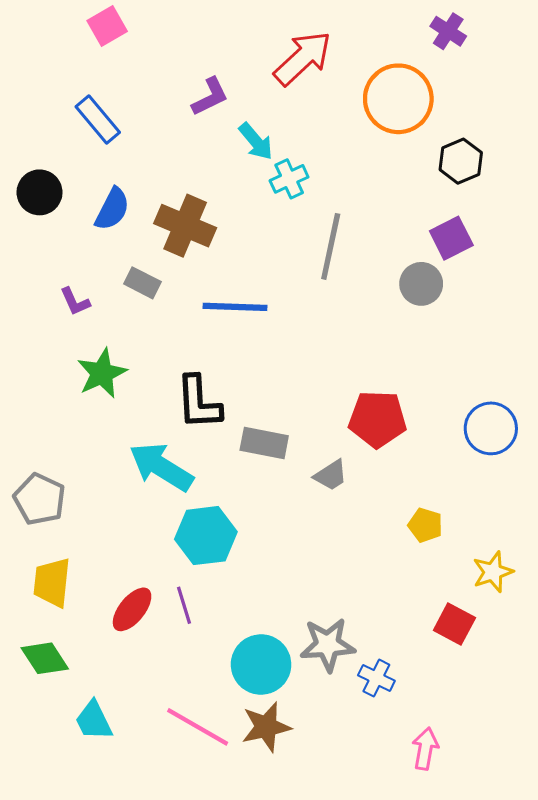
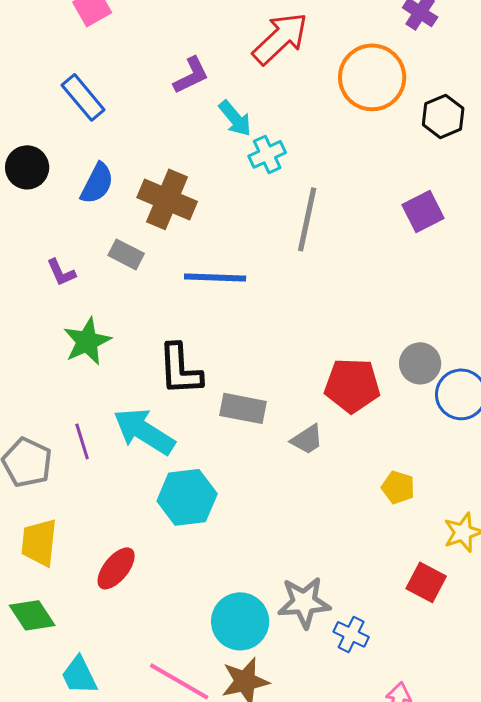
black hexagon: (461, 161) -> (443, 116), moved
gray circle: (421, 284) -> (420, 363), moved
purple line: (184, 605) -> (82, 441), moved

